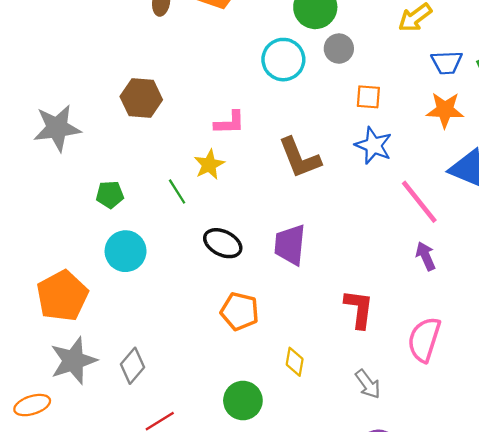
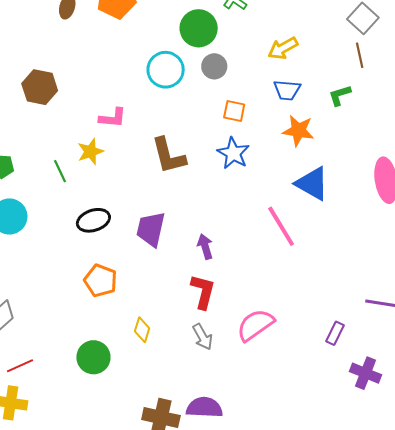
blue trapezoid: (447, 62) -> (287, 90), moved
pink line: (419, 202) -> (281, 226), moved
black ellipse: (223, 243) -> (93, 220), turned -52
purple arrow: (426, 256) -> (205, 247), moved
pink semicircle: (424, 340) -> (255, 325), turned 30
gray arrow: (368, 384) -> (203, 337), moved

